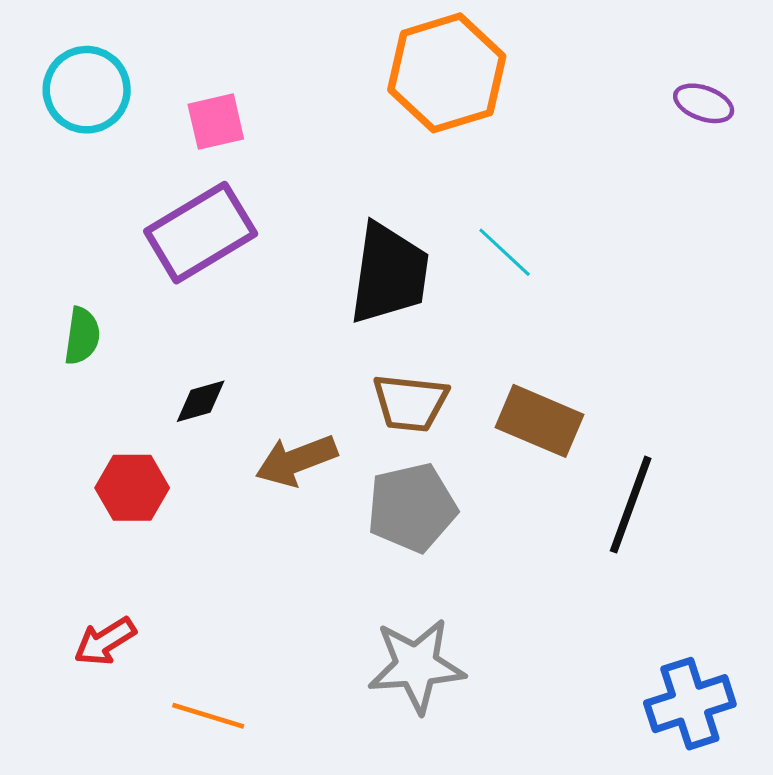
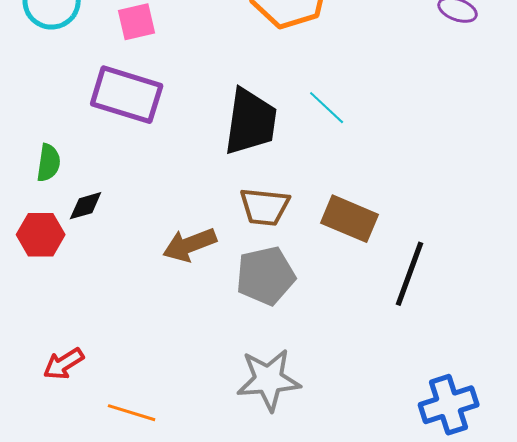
purple rectangle: (201, 233) -> (127, 95), turned 48
black diamond: (201, 401) -> (86, 206), moved
red hexagon: (132, 488) -> (41, 235), moved

